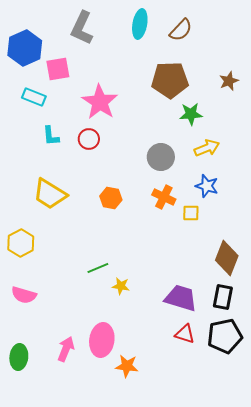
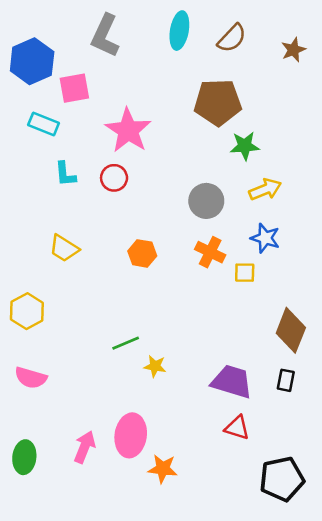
brown star: (229, 81) -> (293, 50), moved
yellow trapezoid: (50, 194) -> (64, 248), size x0.7
black rectangle: (223, 297) -> (286, 380), size x0.7
black pentagon: (225, 336) -> (282, 479), moved

